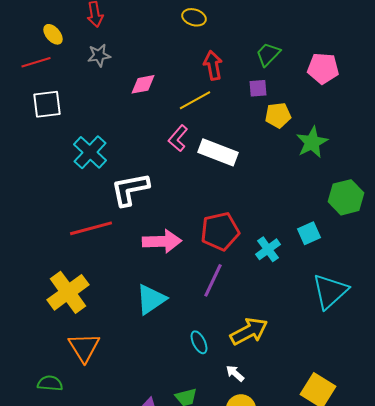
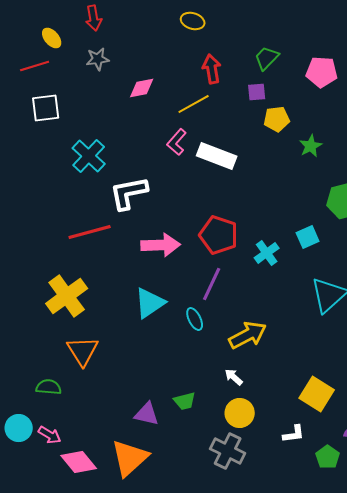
green star: (312, 142) -> (311, 146), size x0.7
red pentagon: (220, 231) -> (219, 235), turned 30
cyan ellipse: (199, 342) -> (195, 319), moved

